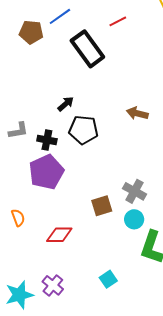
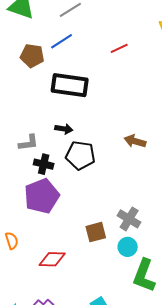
black rectangle: (87, 49) -> (70, 85), moved, turned -48
black arrow: (66, 104) -> (64, 129), turned 48
gray L-shape: (18, 131) -> (28, 143), moved

